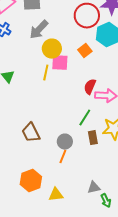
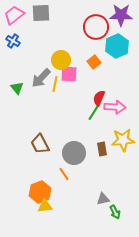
gray arrow: (39, 30) -> (41, 78), moved
green line: (85, 118) -> (94, 112), moved
gray circle: (65, 142) -> (74, 153), size x1.5
orange line: (63, 157) -> (64, 174), moved, turned -56
yellow triangle: (56, 195) -> (45, 206), moved

